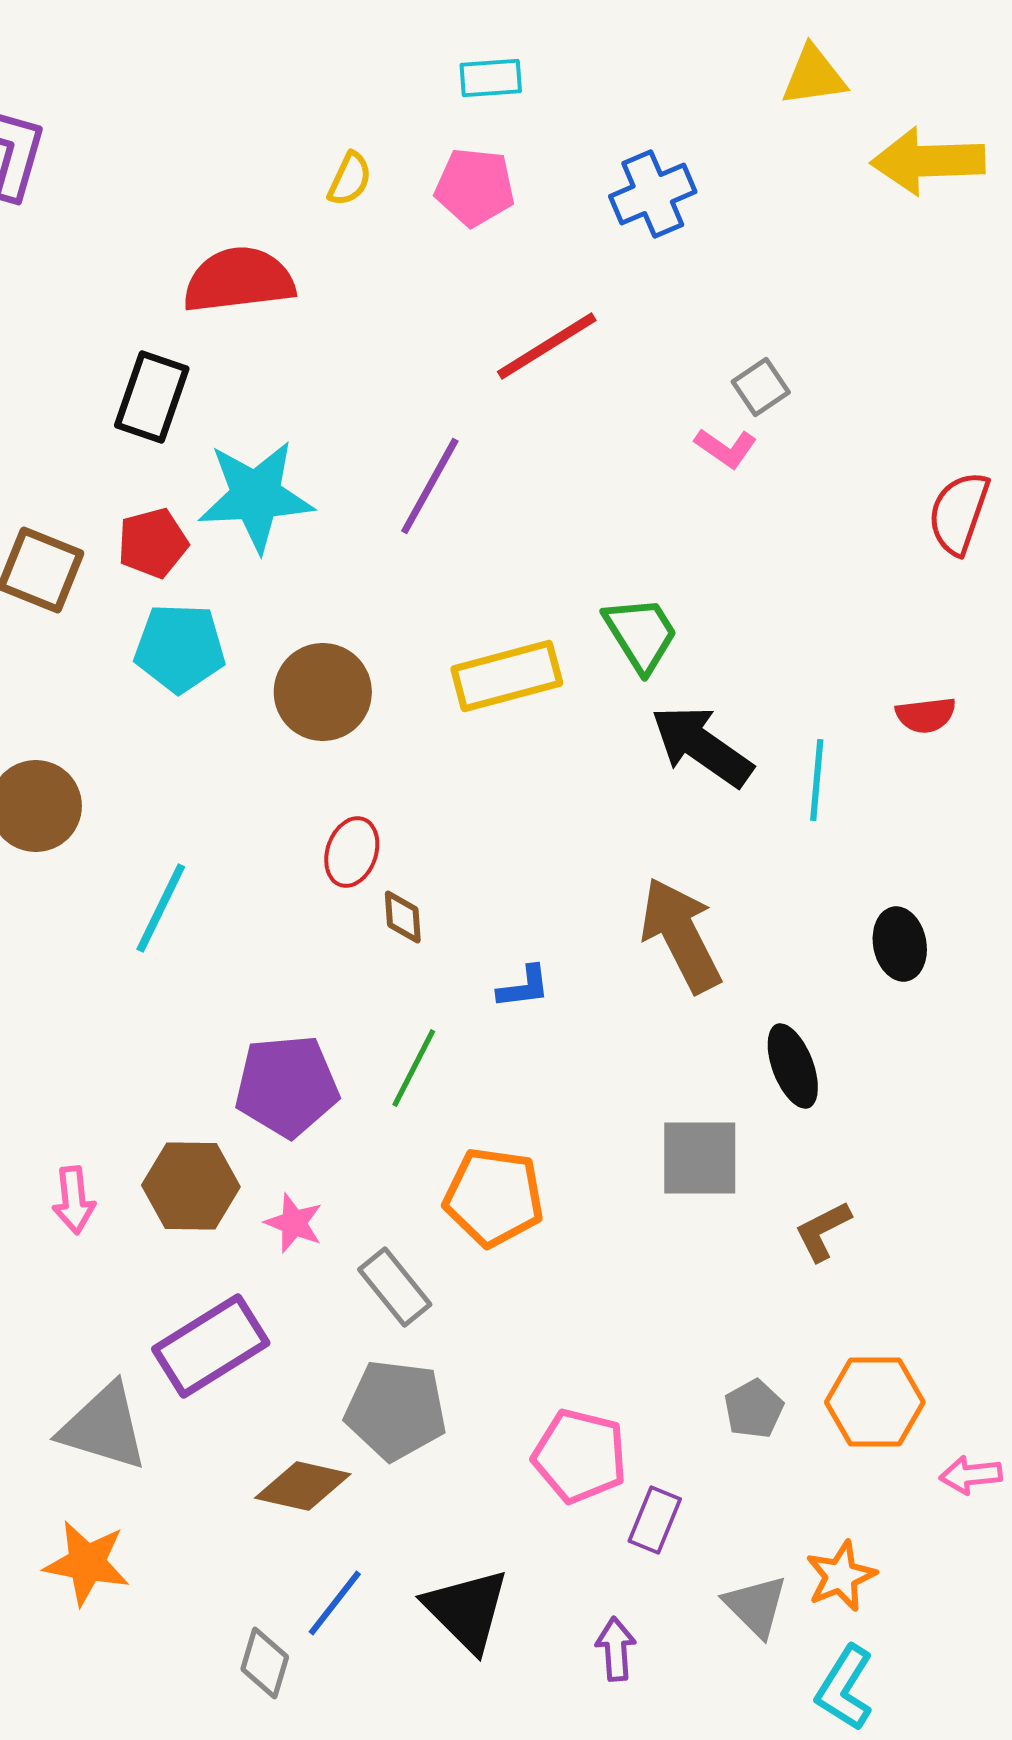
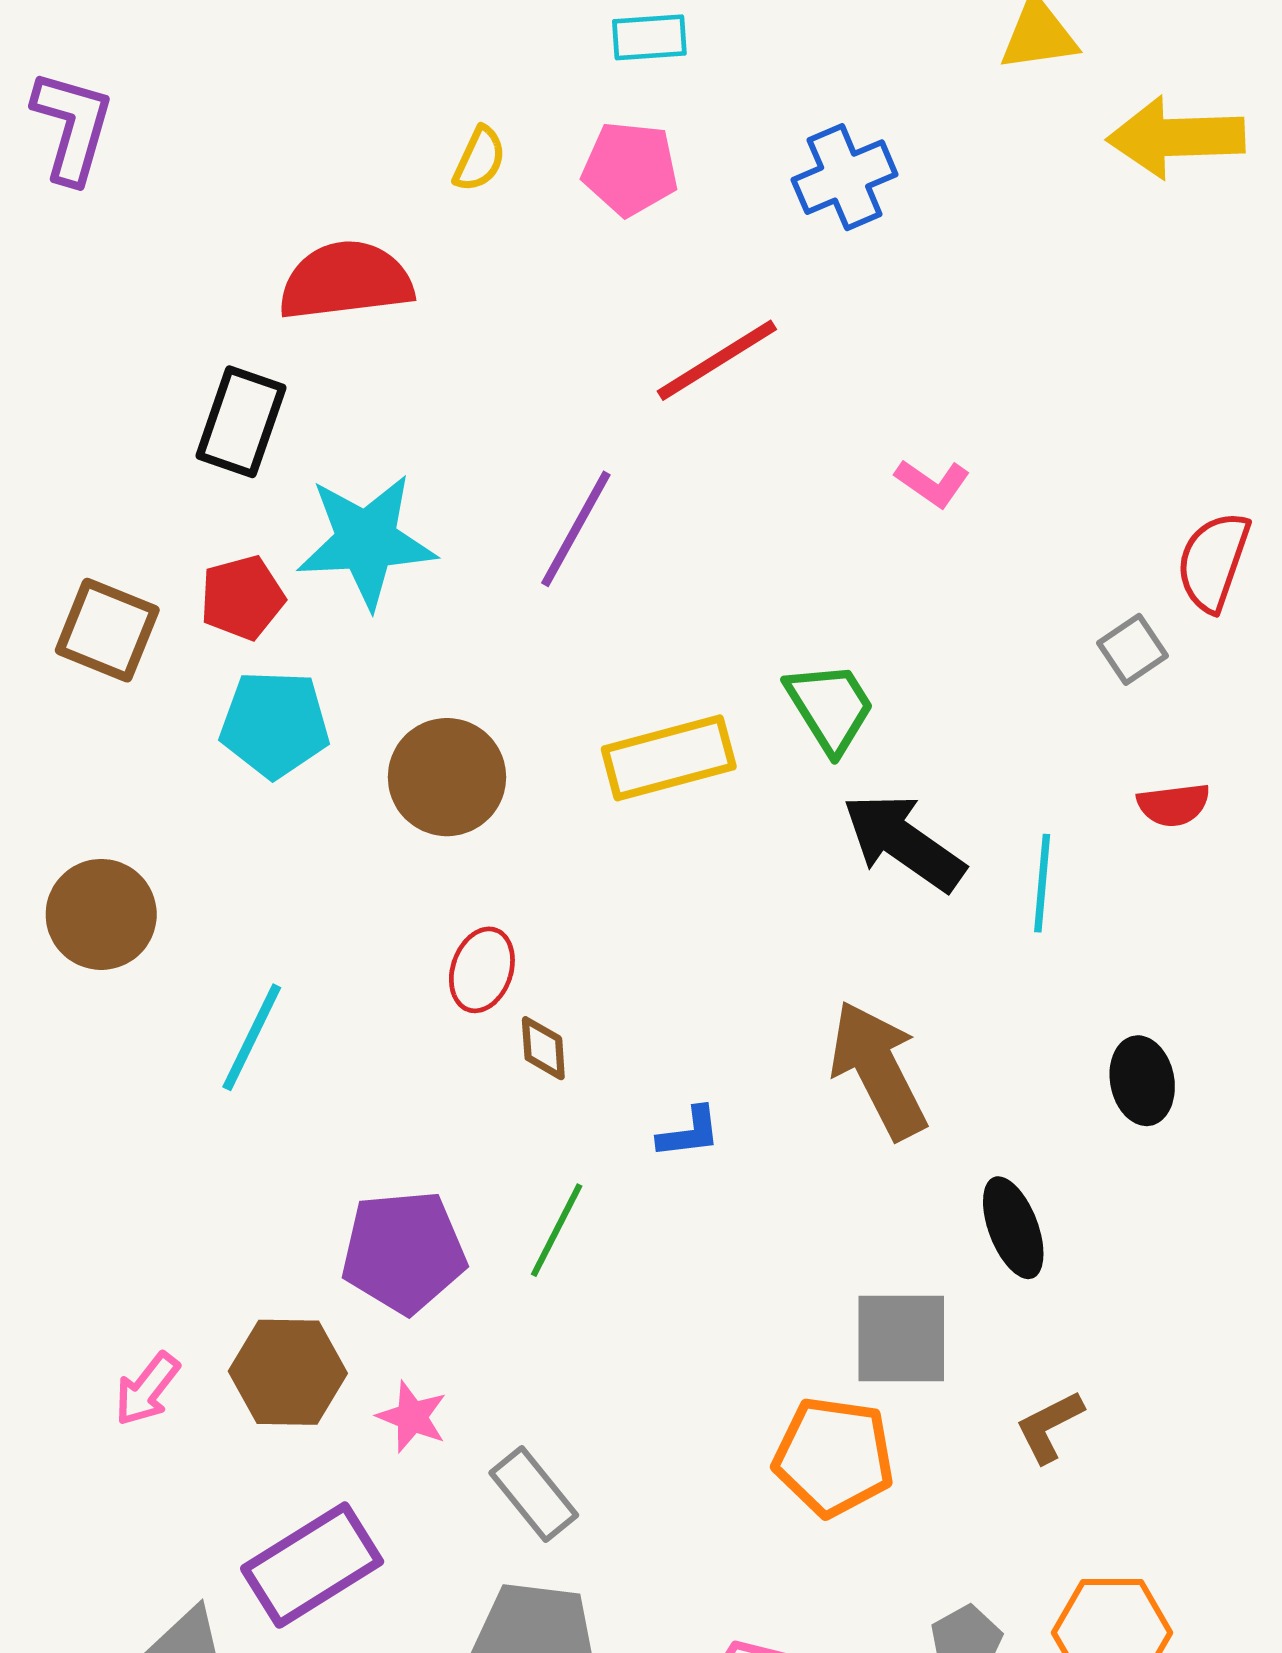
gray square: (761, 387) -> (1133, 649), moved
orange pentagon: (494, 1197) -> (834, 1457), moved
pink arrow: (74, 1200) -> (147, 1389), turned 44

